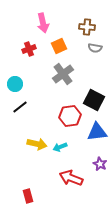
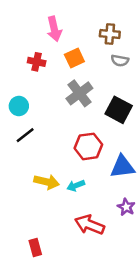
red cross: (29, 49) -> (37, 62), turned 32
black square: (94, 100) -> (119, 110), moved

